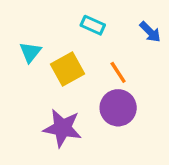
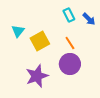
cyan rectangle: (93, 25) -> (69, 15), moved, turned 40
purple star: (62, 128) -> (37, 76), turned -30

